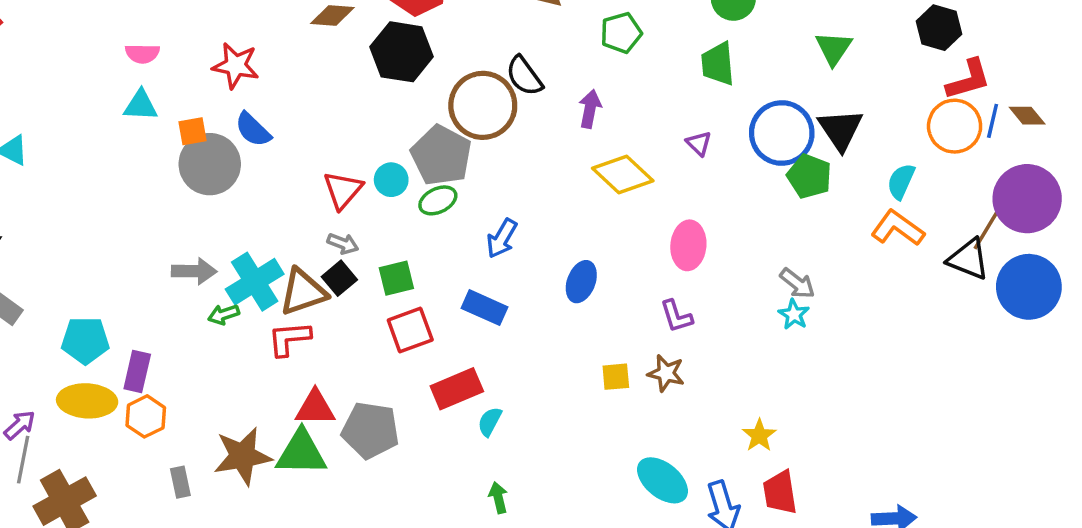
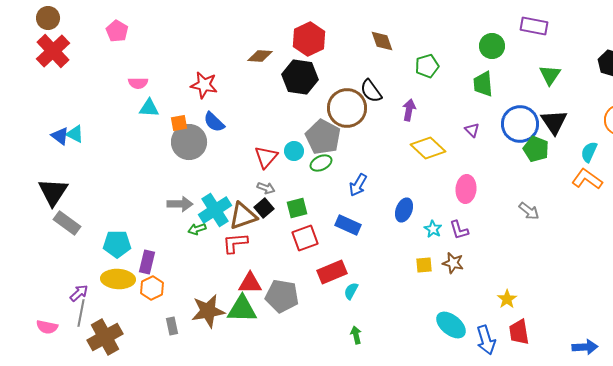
pink semicircle: (142, 54) -> (138, 83), moved
cyan star: (794, 314) -> (433, 229), moved

